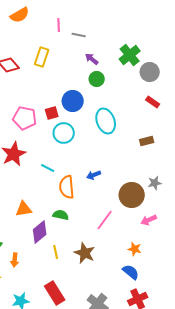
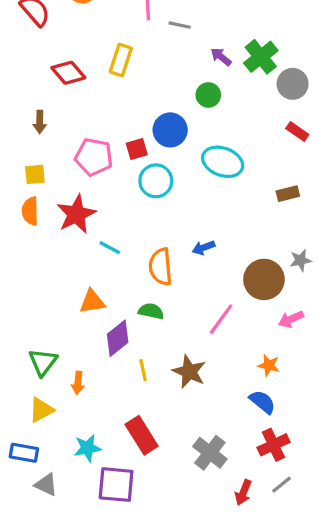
purple arrow: (92, 59) -> (221, 57), moved
cyan ellipse: (106, 121) -> (223, 162), turned -50
cyan line: (48, 168) -> (110, 248), moved

